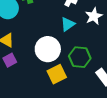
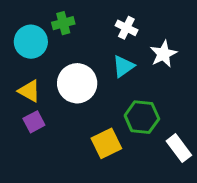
white circle: (48, 49) -> (77, 83), moved

